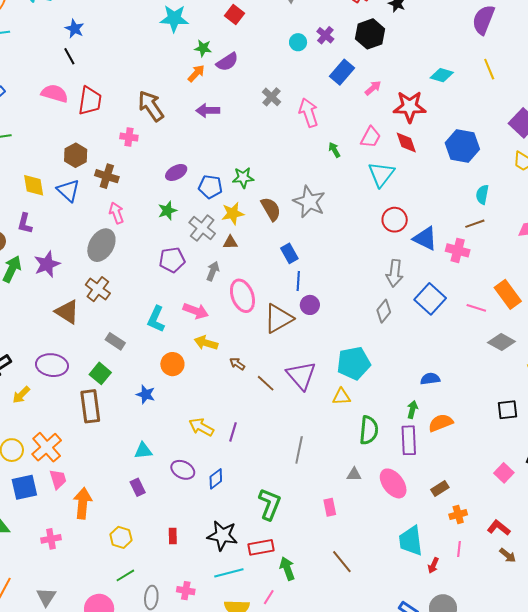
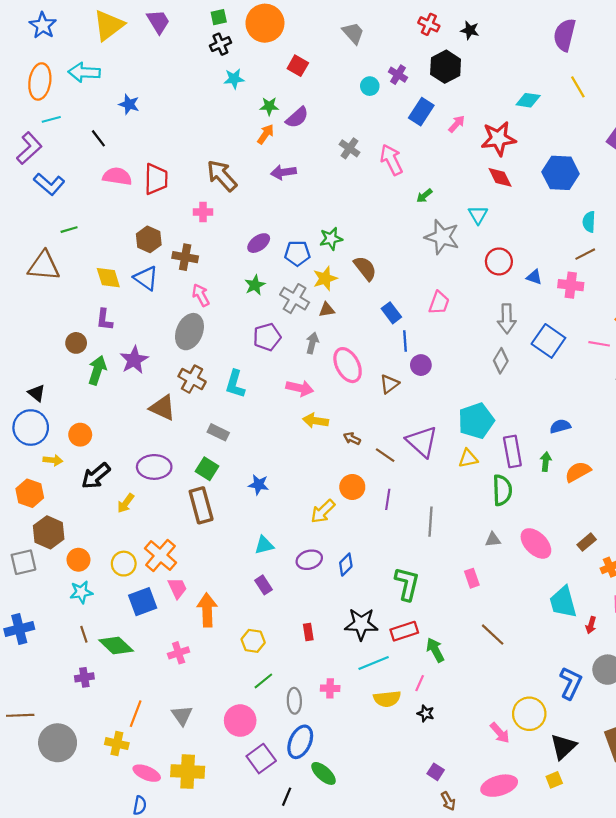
cyan star: (174, 18) -> (234, 79), size x0.7
black line: (69, 56) -> (98, 138), moved
pink trapezoid: (371, 137) -> (439, 303), moved
green arrow: (334, 150) -> (424, 196), turned -91
cyan triangle: (381, 174) -> (478, 215), size x0.7
gray star: (309, 202) -> (442, 237), moved
blue triangle: (425, 238) -> (534, 277), size x0.6
brown triangle: (278, 318) -> (389, 384), size x0.6
cyan L-shape: (156, 319) -> (235, 384), moved
orange circle: (172, 364) -> (352, 487), moved
yellow arrow: (201, 427) -> (323, 511), turned -65
purple line: (233, 432) -> (388, 499), moved
purple rectangle: (409, 440) -> (512, 451), moved
purple ellipse: (183, 470) -> (309, 560), turned -35

